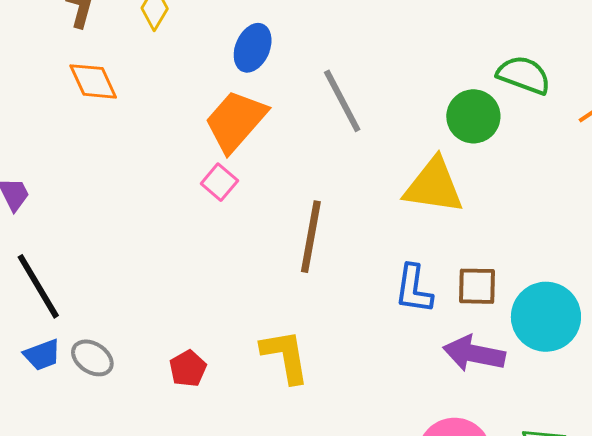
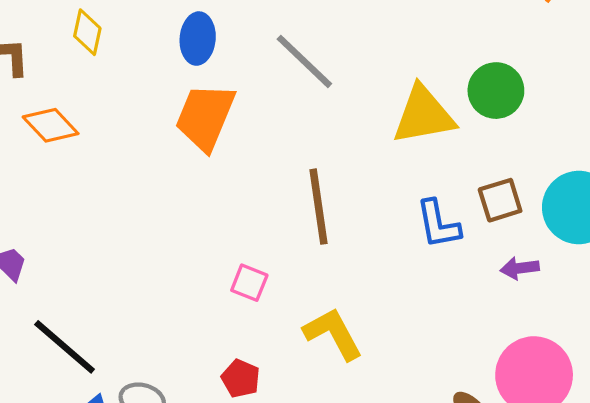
green circle: (473, 116) -> (496, 91), moved
pink square: (219, 182) -> (249, 283), moved
purple arrow: (474, 354) -> (520, 268), size x0.6

